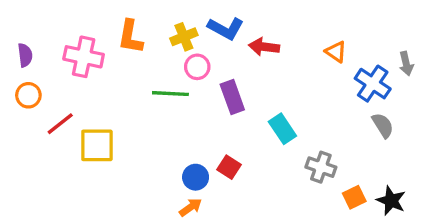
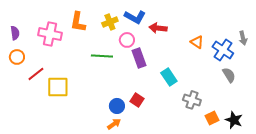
orange triangle: (336, 52) -> (197, 42), moved
pink circle: (197, 67) -> (127, 40), moved

